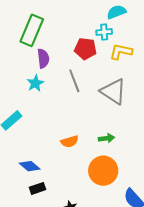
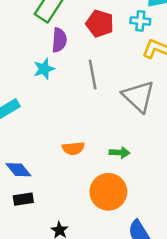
red pentagon: (86, 49) -> (100, 24), moved

